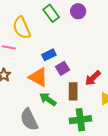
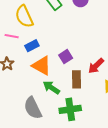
blue rectangle: (49, 55) -> (32, 46), moved
green cross: (80, 120) -> (70, 109), moved

